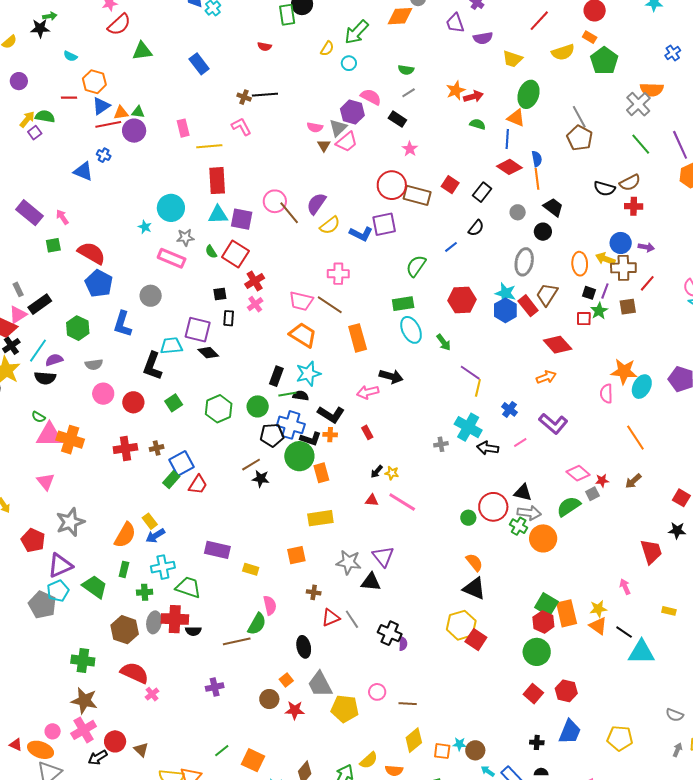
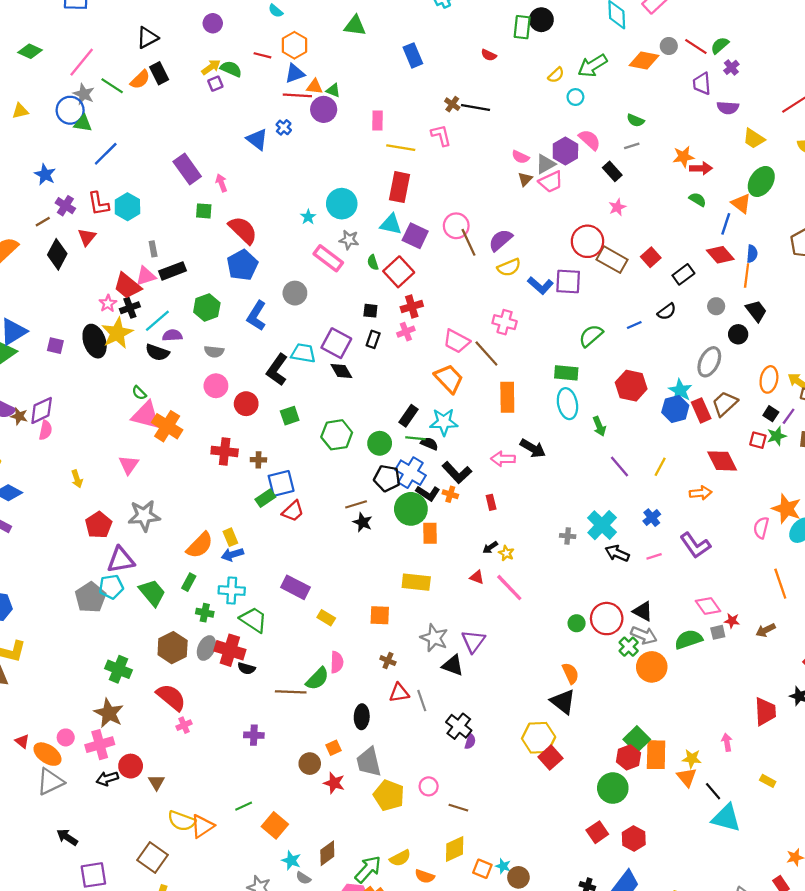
yellow line: (478, 388) -> (660, 467), moved

